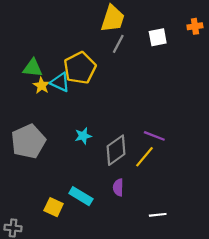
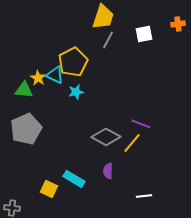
green triangle: (33, 68) -> (24, 90), moved
cyan star: (83, 136) -> (76, 92), moved
gray diamond: (116, 150) -> (106, 137), turned 64

